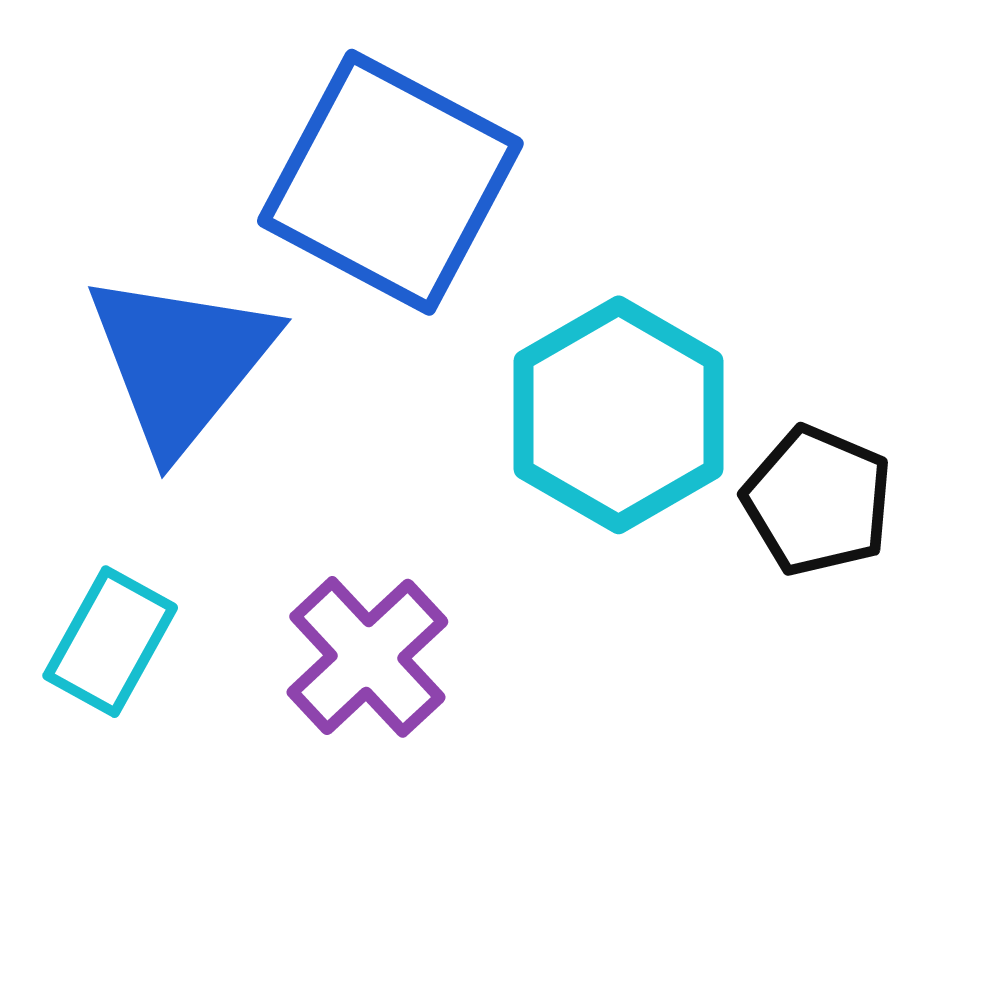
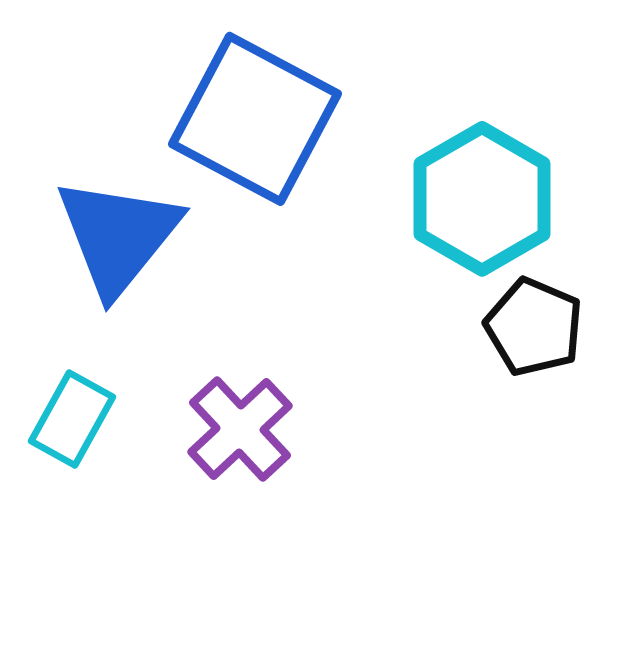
cyan hexagon: (619, 415) -> (482, 199), moved

